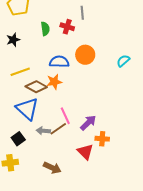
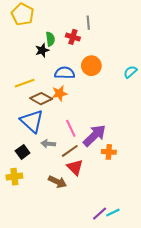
black star: (13, 40) -> (42, 50), moved
purple arrow: (88, 123) -> (94, 135), size x1.4
brown line: (58, 129) -> (70, 151), moved
red triangle: (85, 152) -> (75, 167), moved

